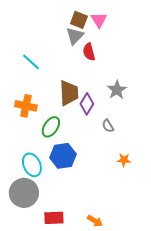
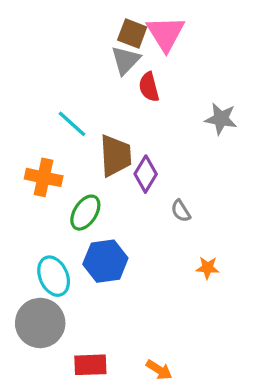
pink triangle: (99, 20) -> (166, 33), size x1.4
cyan line: (31, 62) -> (72, 124), moved
gray star: (117, 90) -> (221, 119), moved, turned -30

